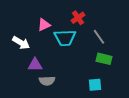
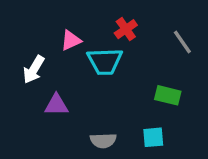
gray line: (99, 37) -> (182, 42), moved
white arrow: (21, 43) -> (34, 69), turned 90
gray semicircle: (47, 81) -> (103, 141), moved

